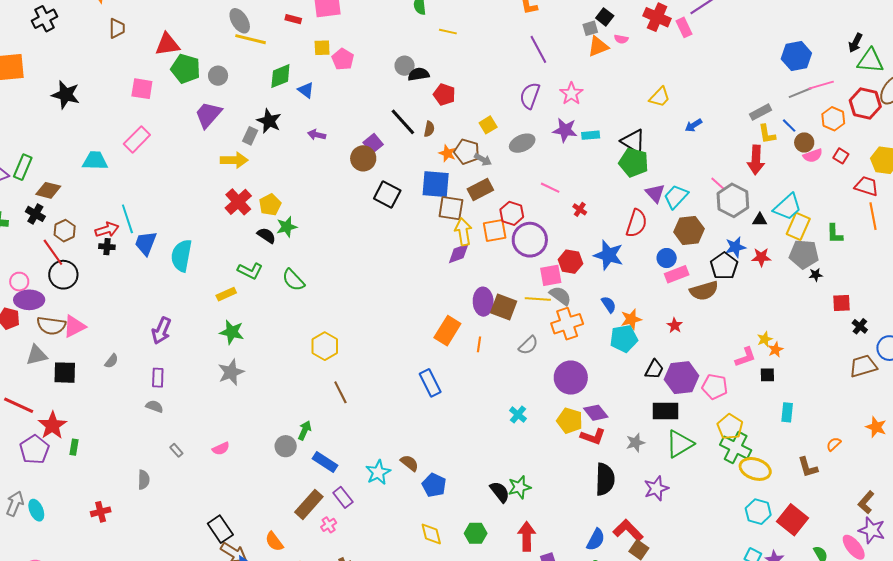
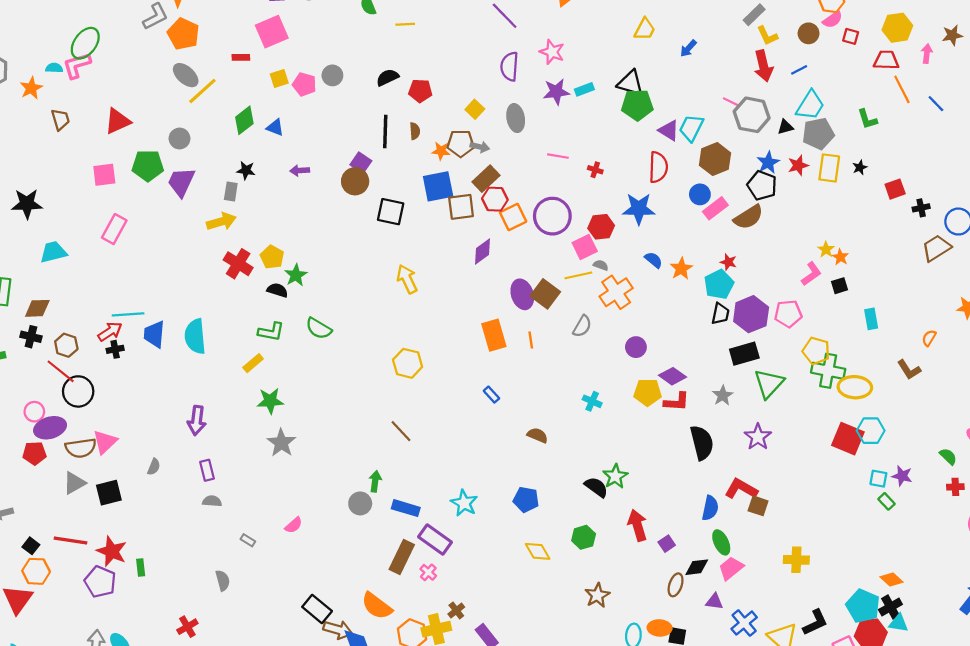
yellow line: (251, 39) -> (202, 91), turned -40
gray circle: (405, 66) -> (332, 75), moved
green pentagon: (186, 69) -> (148, 166), moved
black star: (269, 121) -> (246, 170), size x0.7
black line: (403, 122) -> (385, 131), turned 60
blue line: (789, 126) -> (799, 70), moved, turned -56
gray ellipse: (522, 143) -> (516, 118), turned -60
pink semicircle: (813, 156) -> (833, 20), moved
cyan trapezoid: (95, 161) -> (53, 252), moved
red hexagon: (512, 213) -> (495, 199), moved
cyan line: (127, 219) -> (128, 314), turned -60
yellow rectangle: (798, 226) -> (829, 168), moved
yellow arrow: (463, 232) -> (407, 279), moved
gray pentagon: (804, 254) -> (818, 134), moved
gray semicircle: (560, 296) -> (601, 265), size x0.6
brown square: (504, 307) -> (545, 294), turned 32
black cross: (860, 326) -> (921, 208), turned -35
orange rectangle: (447, 331) -> (494, 335), turned -32
cyan pentagon: (624, 339) -> (719, 284), moved
yellow hexagon: (325, 346) -> (408, 363), moved
purple circle: (571, 378) -> (636, 347), size x0.6
blue rectangle: (430, 383) -> (491, 395), size x0.6
brown semicircle: (409, 463) -> (537, 435), moved
purple rectangle: (343, 497) -> (435, 540), size x1.4
red square: (792, 520) -> (848, 439), moved
orange semicircle: (274, 542) -> (377, 606), size x1.4

